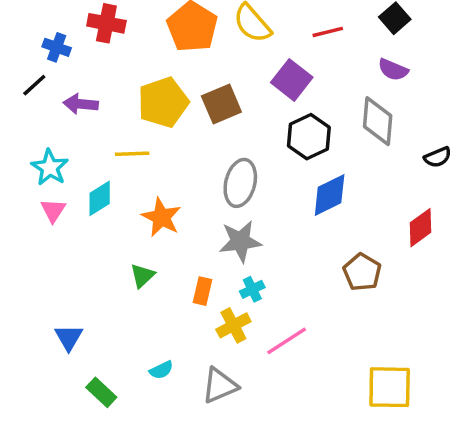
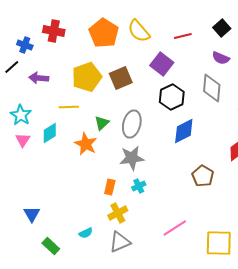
green triangle: (142, 276) -> (102, 123), moved
yellow cross: (233, 325) -> (118, 213), moved
pink line: (287, 341) -> (175, 228), moved

